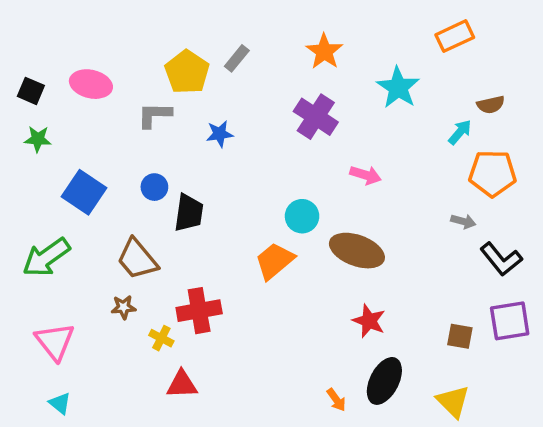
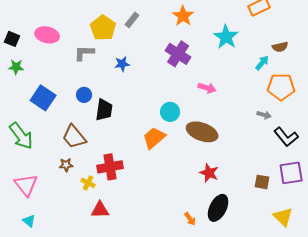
green arrow: (46, 257) -> (21, 136), turned -92
yellow triangle: (453, 402) -> (283, 217), moved

